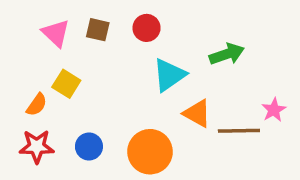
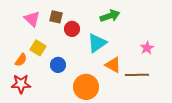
red circle: (147, 28) -> (72, 29), moved
green arrow: (227, 54) -> (110, 16), moved
pink star: (274, 110) -> (147, 48), moved
blue circle: (89, 147) -> (58, 65), moved

